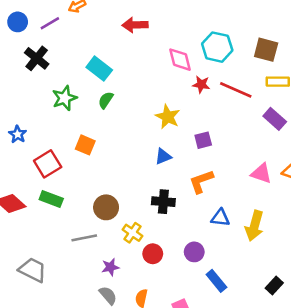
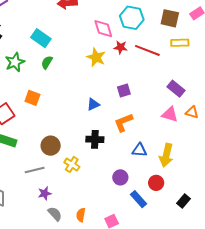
yellow star: (168, 117) -> (96, 57), moved
purple rectangle: (275, 119) -> (176, 89), moved
red circle: (153, 254) -> (156, 183), moved
purple star: (110, 267) -> (45, 193), moved

